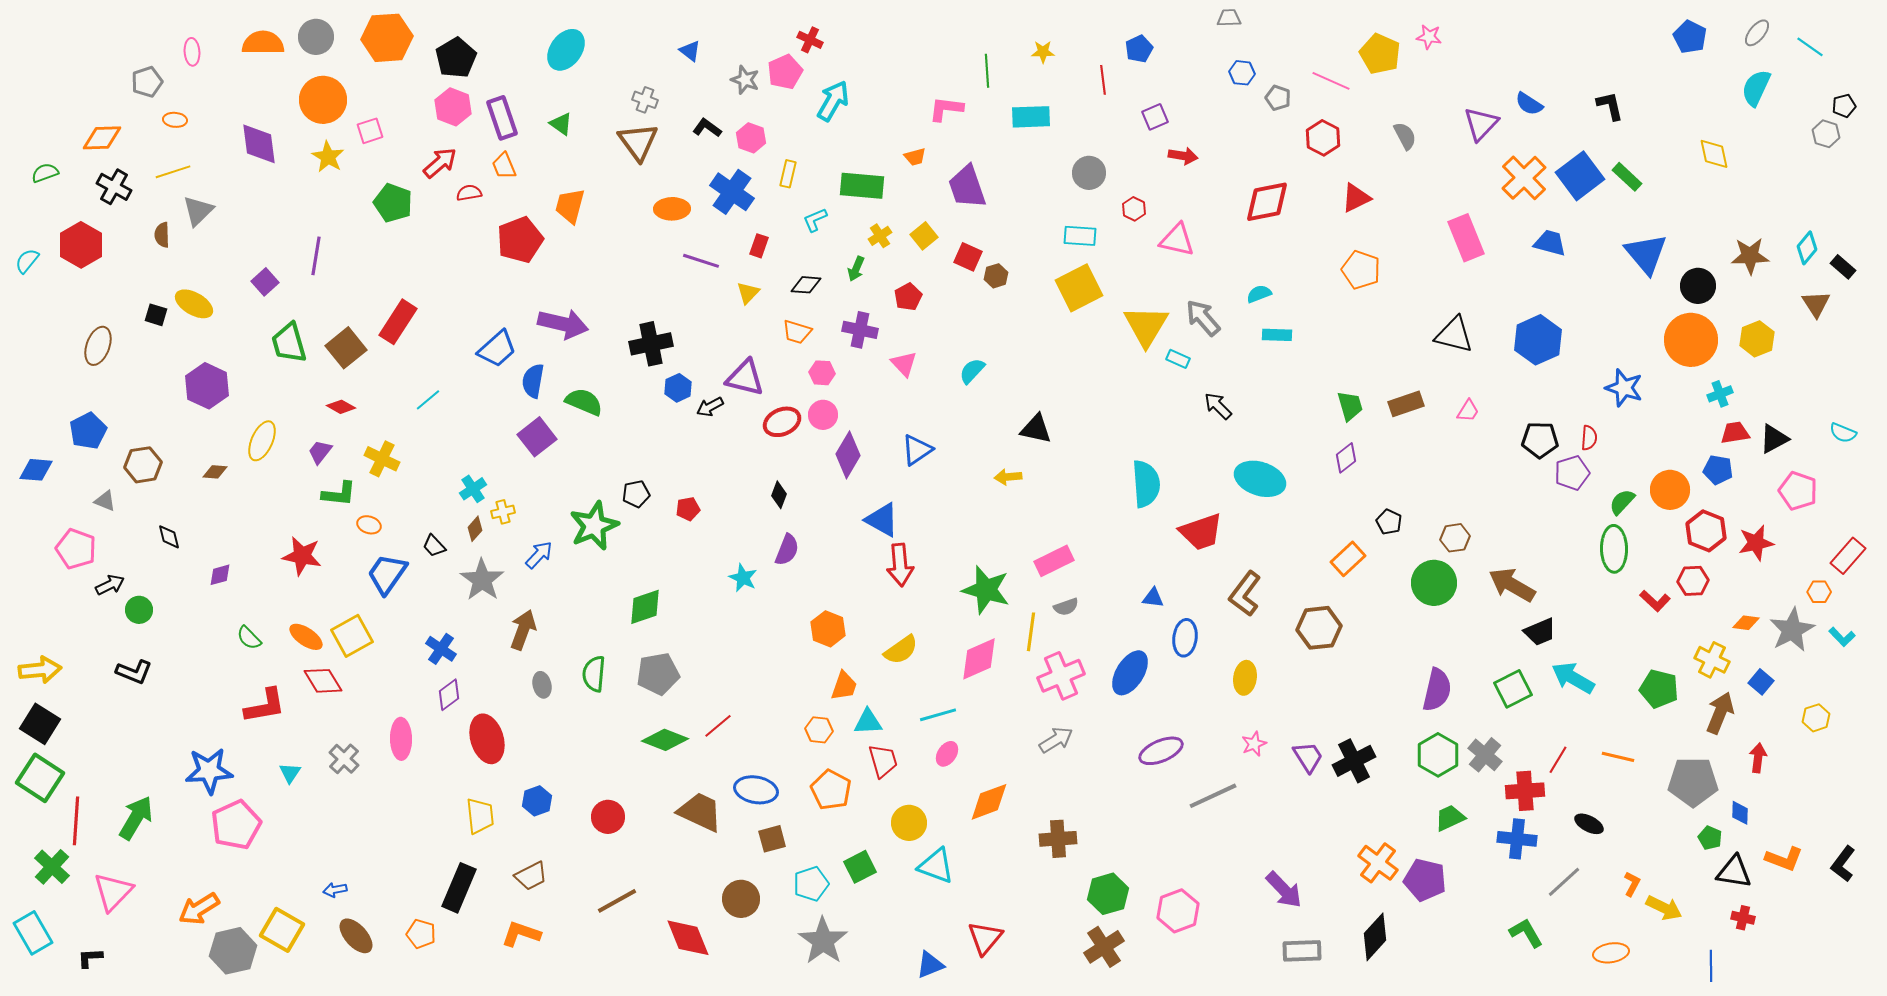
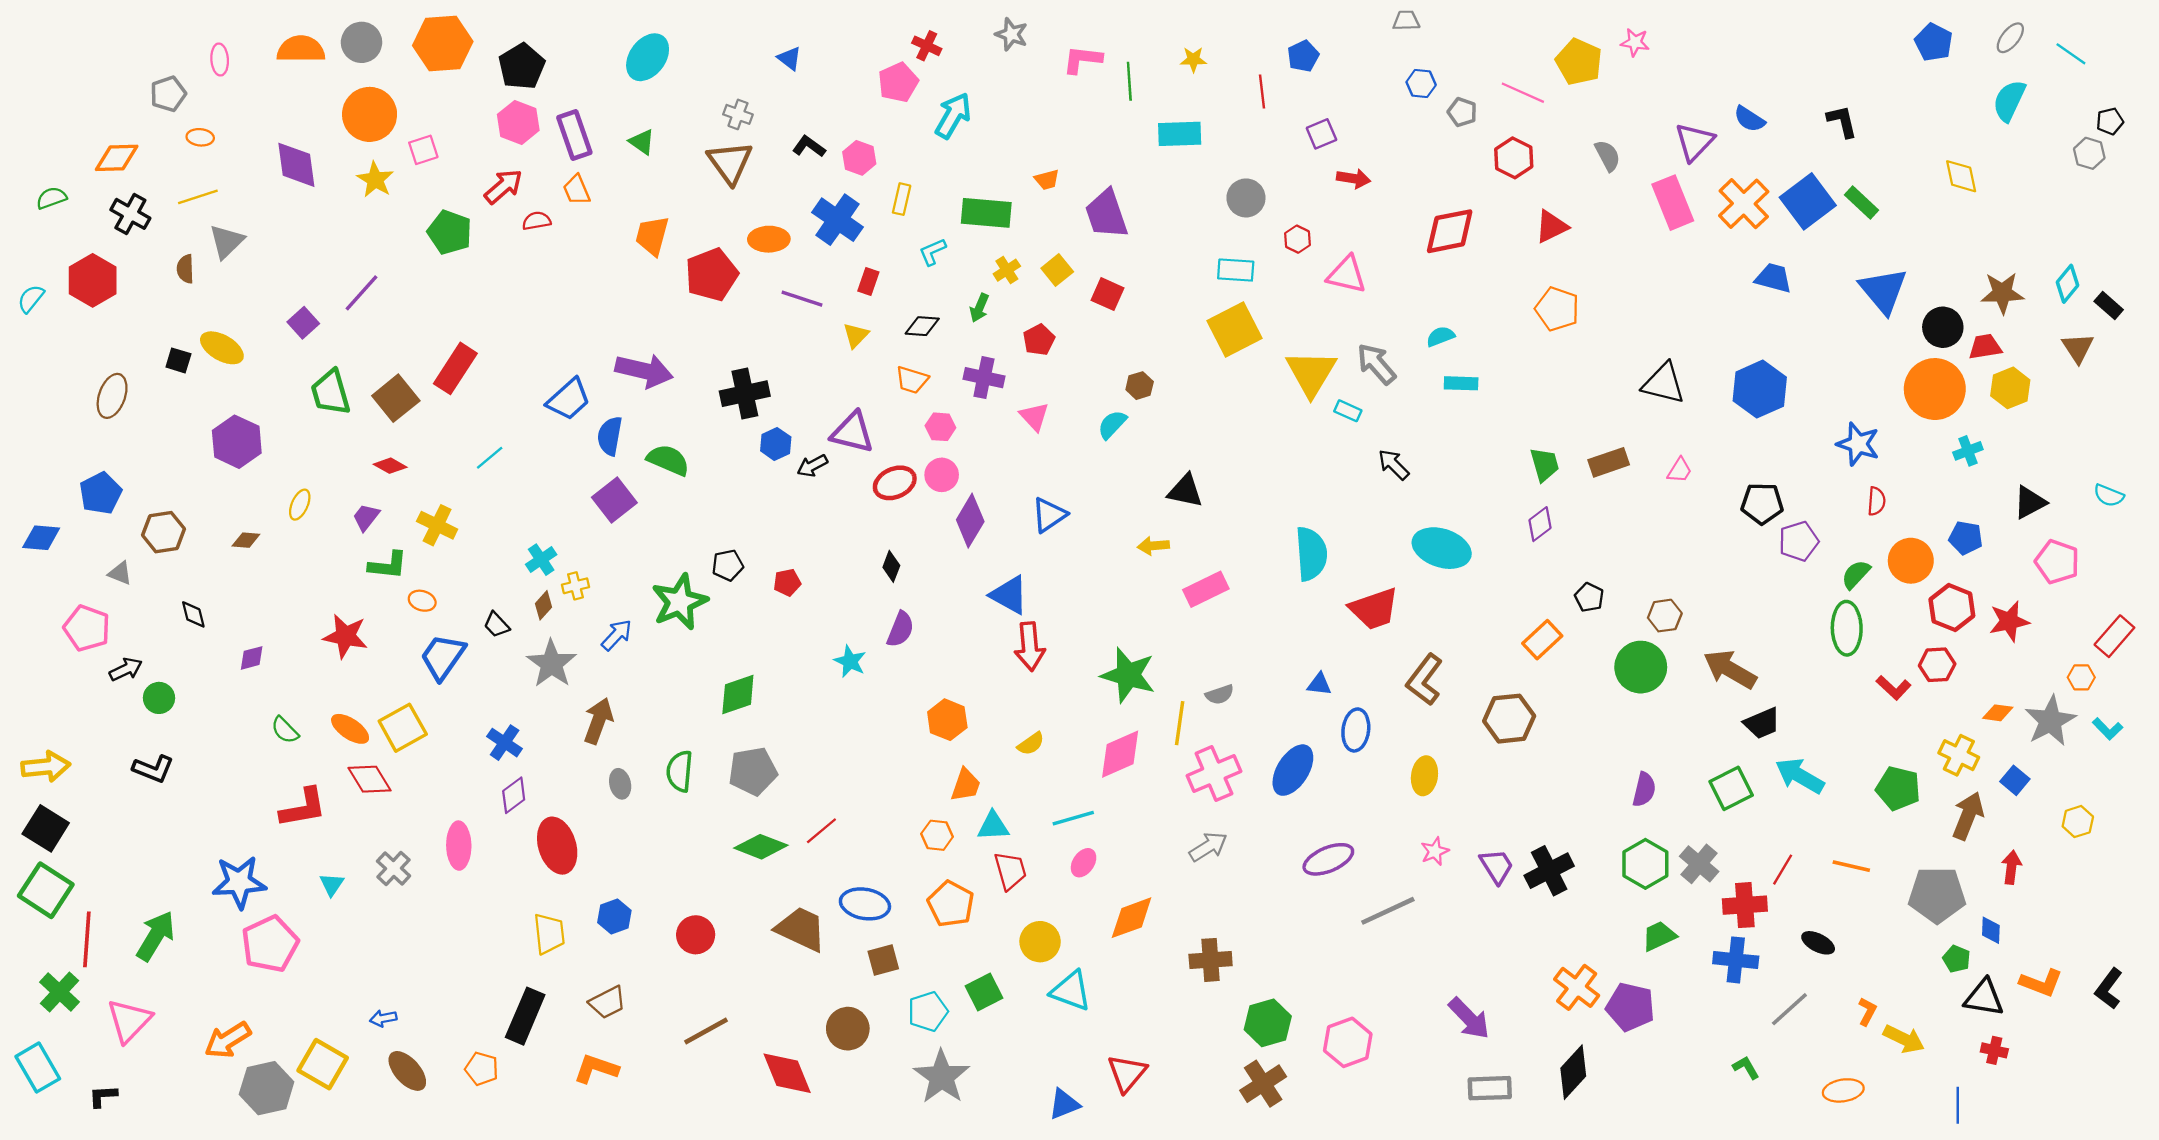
gray star: (745, 80) -> (1011, 34), moved
pink L-shape: (946, 109) -> (1082, 60), moved
pink rectangle: (1466, 238) -> (1673, 203), moved
red pentagon: (520, 240) -> (712, 275), moved
purple line: (316, 256) -> (362, 293), turned 33
brown hexagon: (996, 276) -> (1140, 386), moved
red trapezoid: (1735, 433) -> (1985, 347), moved
red semicircle: (1589, 438) -> (1876, 501), moved
yellow ellipse: (262, 441) -> (300, 505), size x0.7
pink rectangle: (1054, 561) -> (1206, 589), moved
yellow semicircle: (901, 650) -> (1031, 744), size x0.7
purple semicircle: (1437, 690) -> (1644, 790), size x0.7
green L-shape: (1526, 933) -> (1746, 1068), size x0.7

